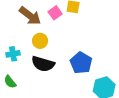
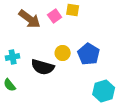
yellow circle: (40, 41) -> (63, 53), moved
blue pentagon: (81, 63) -> (89, 54), moved

